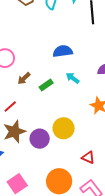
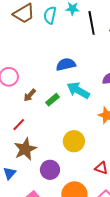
cyan arrow: (73, 78) -> (78, 90), size x1.6
purple circle: (40, 139) -> (50, 170), moved

